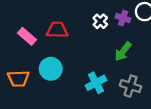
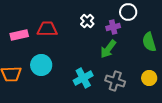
purple cross: (123, 18) -> (113, 27), moved, turned -32
pink rectangle: (27, 36) -> (19, 35), turned -54

